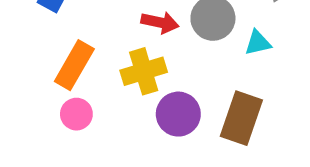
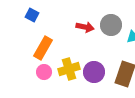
yellow cross: (144, 71) -> (69, 69), moved

